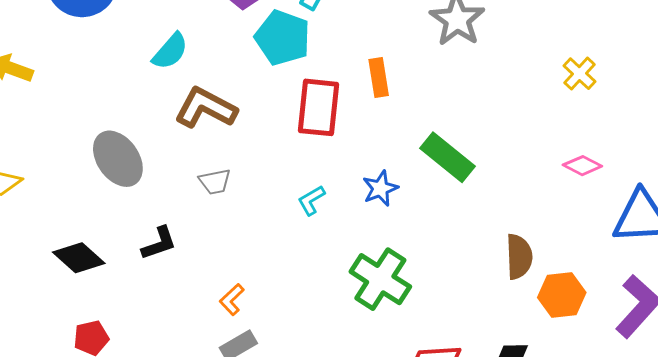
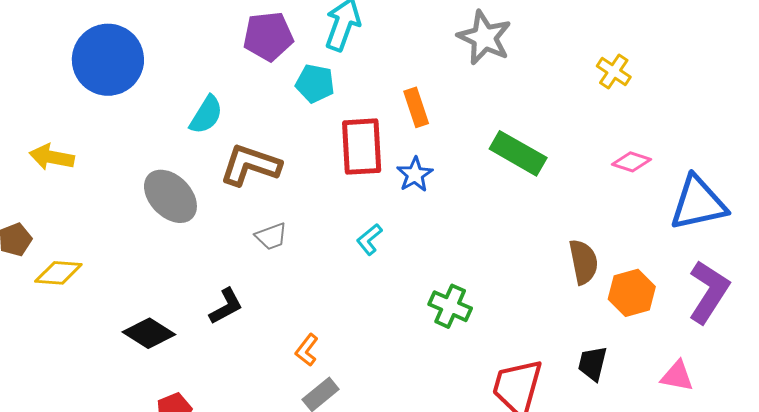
cyan pentagon: (283, 38) -> (315, 83), size x0.7
green rectangle: (447, 157) -> (518, 153), moved
gray ellipse: (118, 159) -> (170, 196), moved
blue star: (380, 188) -> (415, 174), moved
green cross: (380, 279) -> (450, 306), size x0.7

